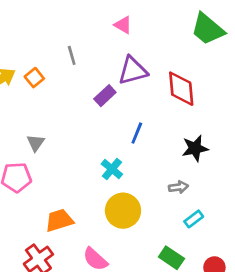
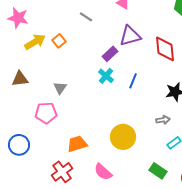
gray line: (72, 55) -> (86, 17), moved, turned -40
cyan cross: (112, 169) -> (106, 76), moved

